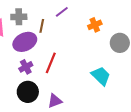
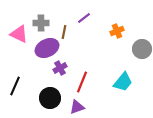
red line: (51, 63) -> (82, 82), moved
purple cross: (26, 67) -> (60, 68), moved
cyan trapezoid: (101, 76) -> (123, 82), turned 85

